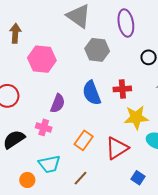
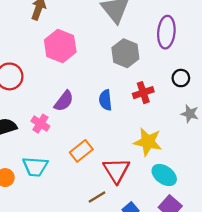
red cross: (122, 89) -> (143, 93), moved, turned -30
blue semicircle: (92, 93) -> (105, 100), size x0.7
red triangle: (117, 148) -> (116, 170), turned -45
brown line: (80, 178) -> (97, 197), moved

